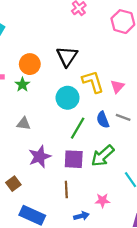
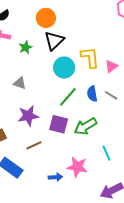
black triangle: (67, 56) -> (54, 41), moved
orange circle: (30, 64) -> (46, 18), moved
brown line: (66, 189) -> (34, 145), moved, turned 56
pink star: (102, 200) -> (77, 167), size x1.5

